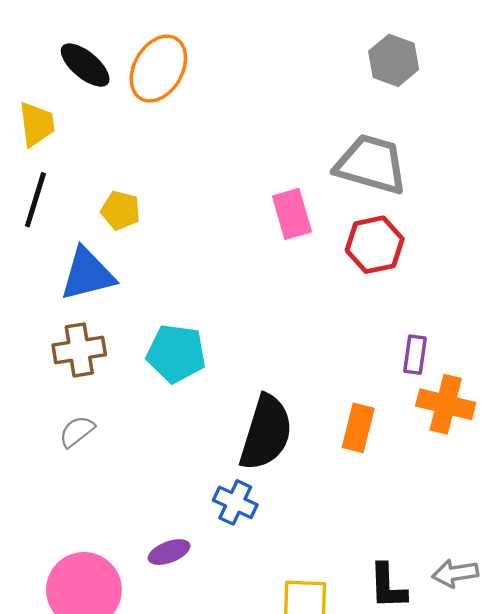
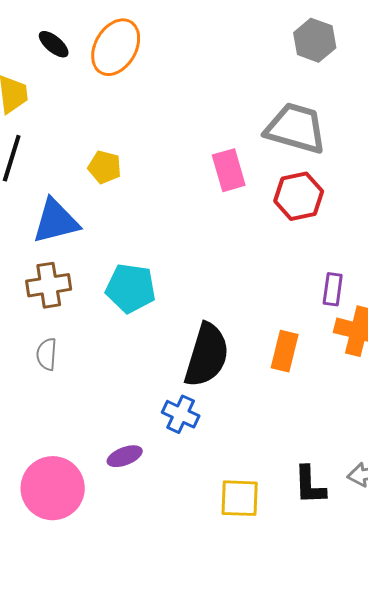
black ellipse: (85, 65) -> (54, 44), size x0.7
yellow pentagon: (121, 210) -> (105, 167), moved
gray semicircle: (77, 431) -> (47, 354), turned -48

